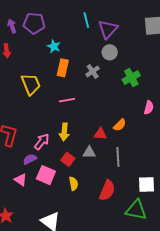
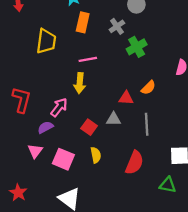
green cross: (131, 78) -> (137, 47), moved
yellow trapezoid: (31, 84) -> (46, 41), turned 30
yellow arrow: (64, 132) -> (80, 83), moved
pink square: (46, 175) -> (63, 159), moved
pink triangle: (21, 180) -> (35, 151), turned 32
green triangle: (136, 210) -> (168, 185), size x0.7

